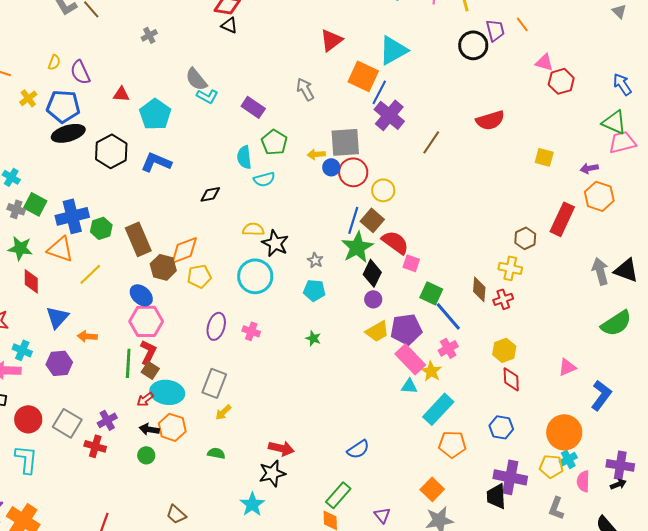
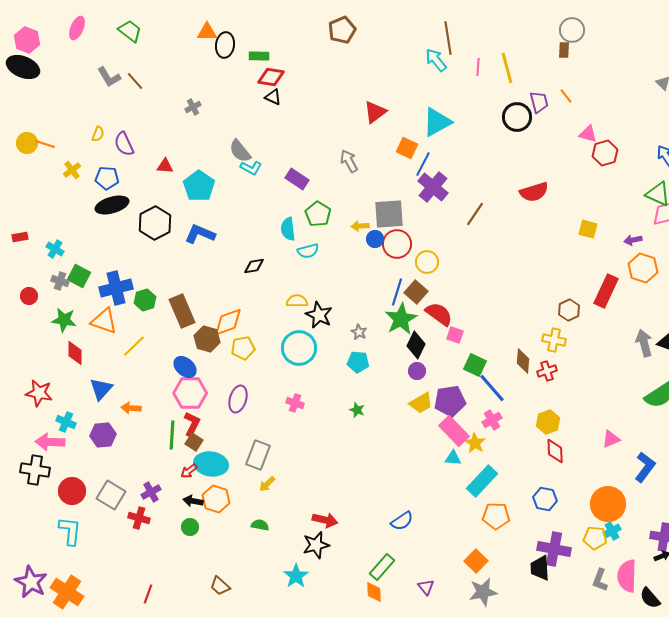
orange square: (363, 76) -> (407, 148), size x0.7
blue pentagon: (63, 106) -> (107, 178), size x0.7
purple ellipse: (216, 326) -> (238, 399), moved
pink semicircle: (583, 481) -> (627, 576), moved, size x1.5

